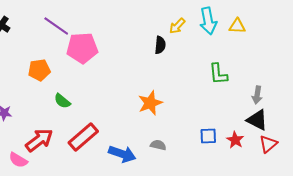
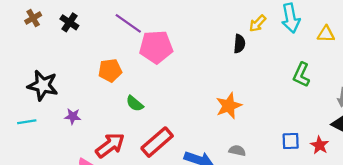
yellow triangle: (237, 26) -> (326, 34), moved
green L-shape: (218, 74) -> (301, 75), turned 30

